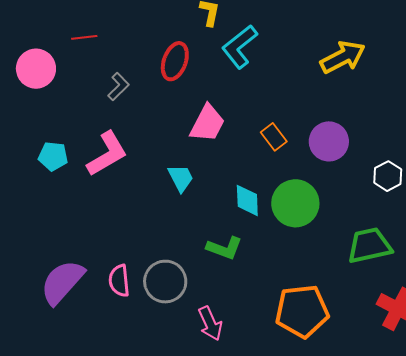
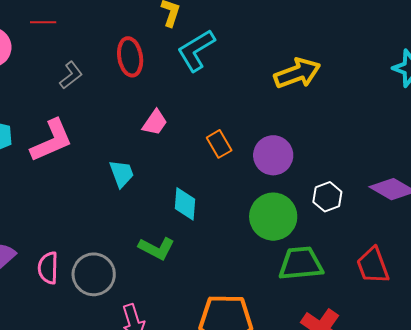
red ellipse: (175, 61) -> (130, 57), turned -36
pink trapezoid: (207, 123) -> (155, 123), size x0.7
green circle: (295, 203) -> (273, 217), moved

